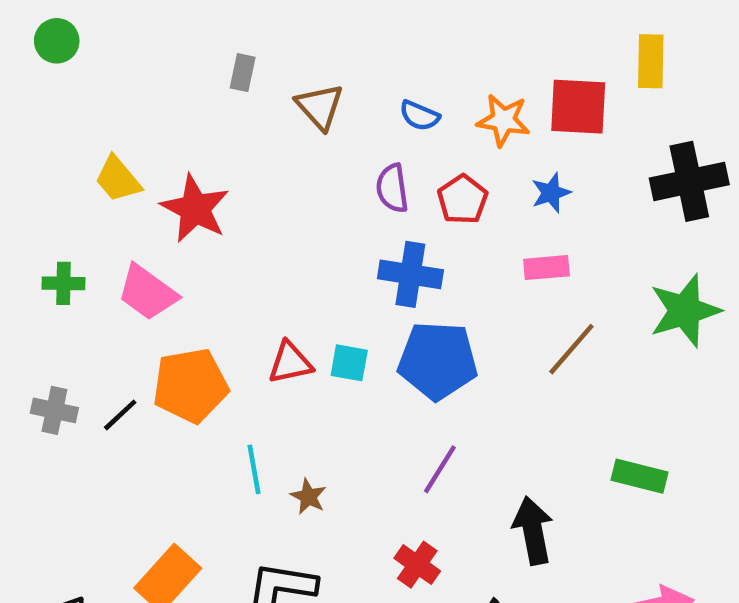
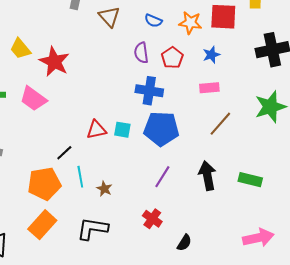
orange pentagon: (190, 385) -> (44, 184), moved
black line: (120, 415) -> (64, 153), moved
black arrow: (533, 531) -> (207, 176), moved

